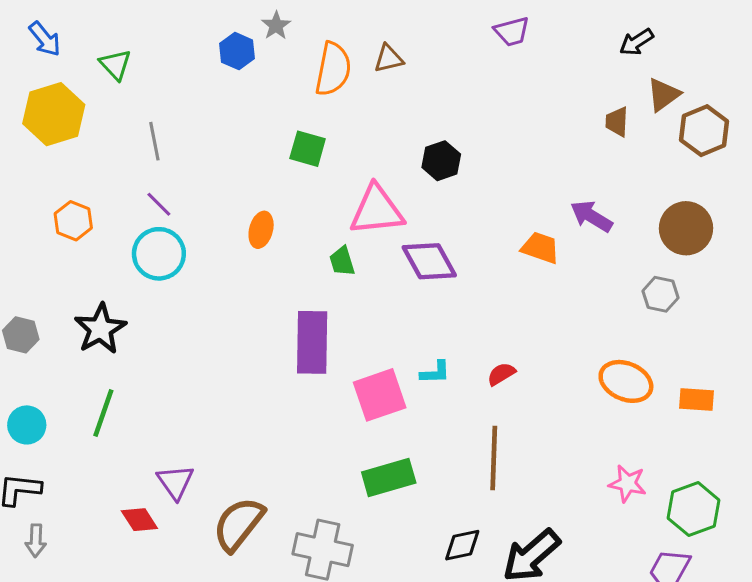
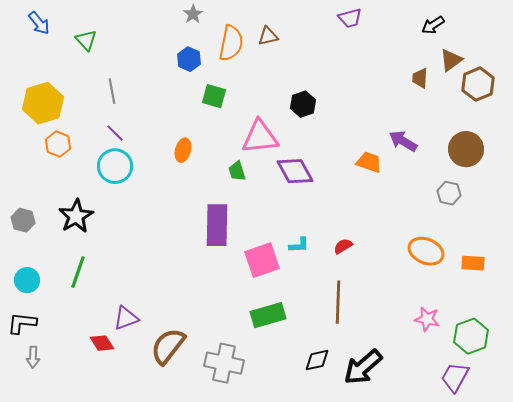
blue hexagon: (237, 51) -> (189, 59), moved
yellow hexagon: (54, 114) -> (43, 103), moved
purple triangle: (175, 482) -> (126, 318), turned 44

